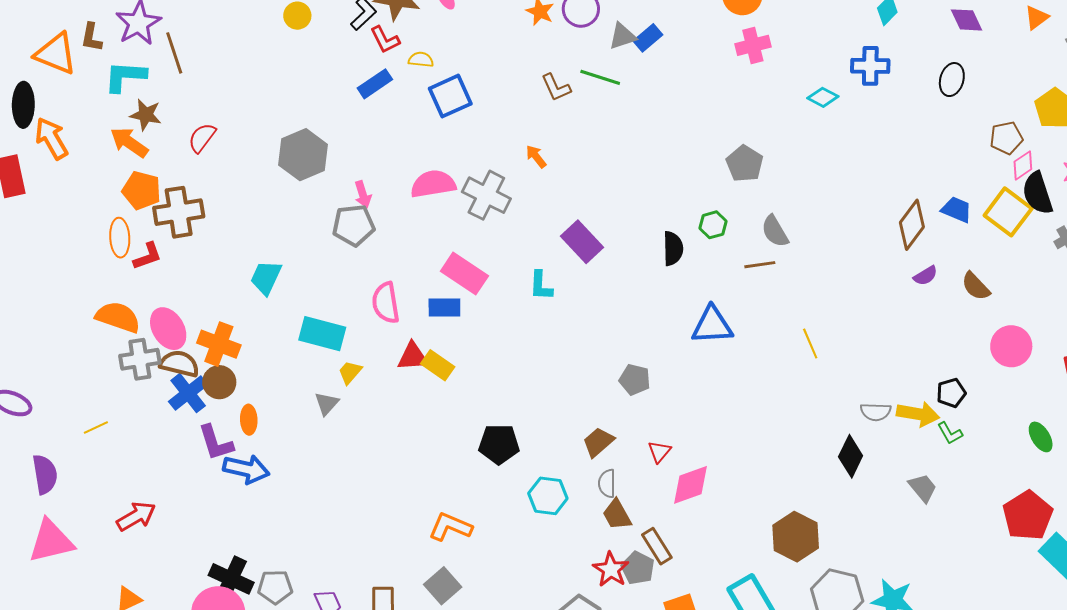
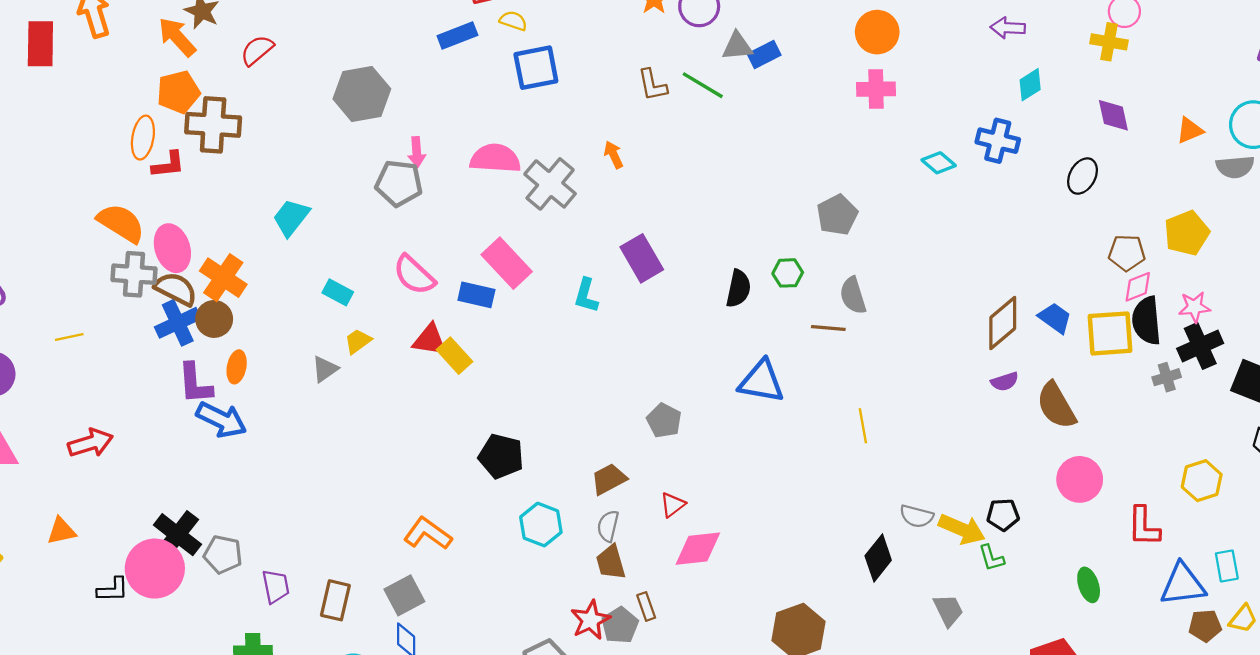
orange pentagon: (142, 190) -> (178, 92), turned 30
yellow square: (1008, 212) -> (1110, 333), turned 36
brown semicircle: (976, 286) -> (1056, 406), size x1.4
pink semicircle: (386, 303) -> (414, 275), turned -51
cyan rectangle: (322, 334) -> (338, 292), size x0.6
brown rectangle: (657, 546) -> (646, 606), size x0.7

